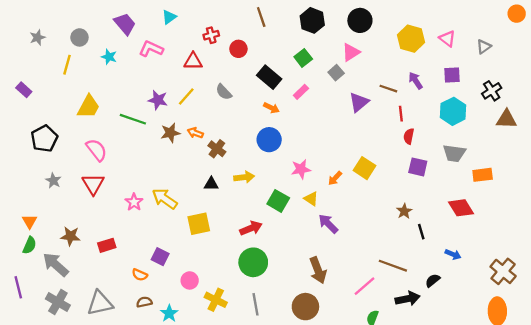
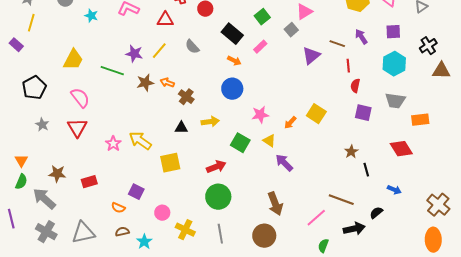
yellow line: (67, 65) -> (31, 23), moved

